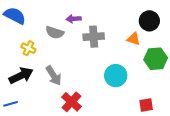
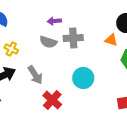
gray semicircle: (55, 32) -> (48, 42), moved
cyan circle: (116, 76) -> (83, 78), moved

